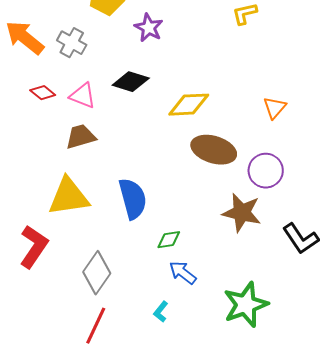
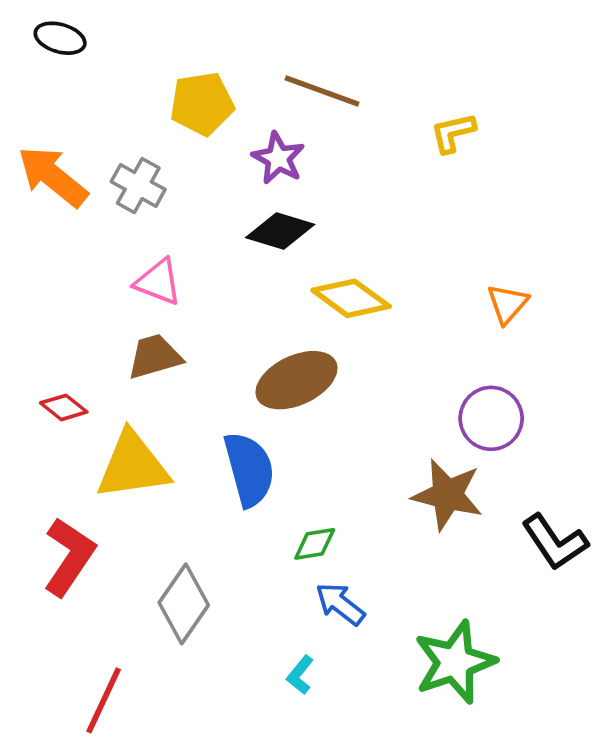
black diamond: (131, 82) -> (280, 231), moved
red diamond: (43, 93) -> (64, 407), moved
yellow diamond: (189, 105) -> (351, 298), turned 39
brown ellipse: (214, 150) -> (296, 380), moved, turned -42
red line: (96, 326) -> (104, 700), moved

